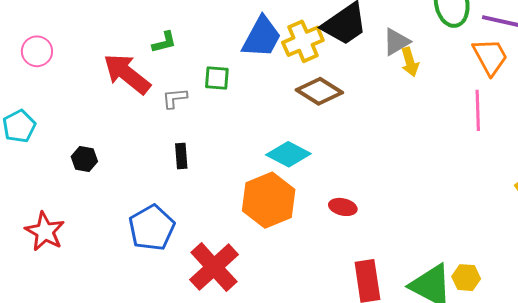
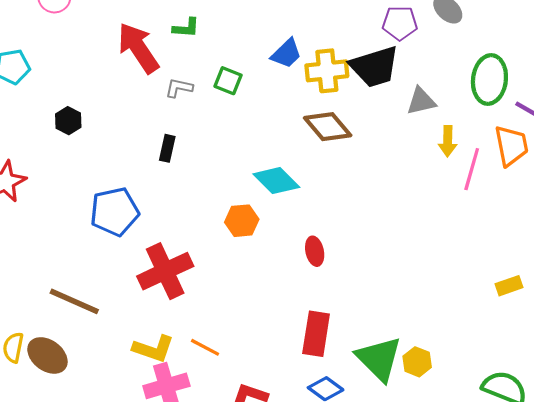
blue trapezoid: (262, 37) -> (286, 53), size x0.7
yellow arrow: (410, 62) -> (448, 141), moved
pink line: (478, 110) -> (472, 169), moved
orange hexagon: (269, 200) -> (242, 221), size x0.6
red ellipse: (343, 207) -> (315, 251), turned 48

